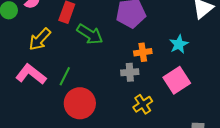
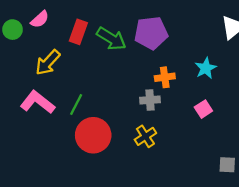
green arrow: (90, 34) -> (111, 39), moved
pink square: (177, 80) -> (203, 109), size x0.6
yellow cross: (143, 104) -> (145, 136), moved

